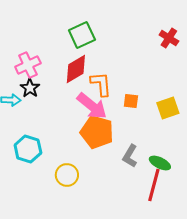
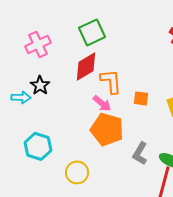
pink cross: (28, 65) -> (38, 44), moved
pink arrow: (92, 106) -> (102, 103), size x0.6

